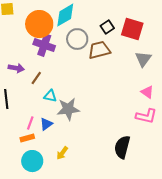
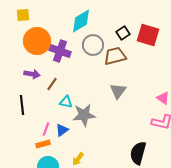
orange circle: (39, 24) -> (37, 41), moved
gray triangle: (143, 59) -> (118, 91), moved

